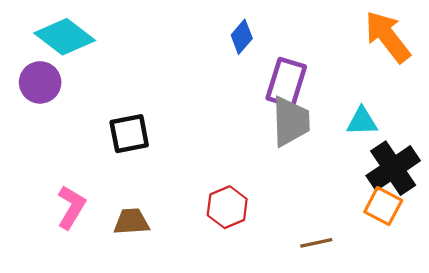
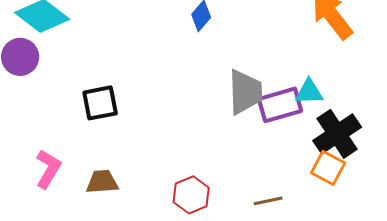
purple rectangle: (286, 82) -> (280, 105), moved, turned 57
red hexagon: (227, 207) -> (191, 195), moved

